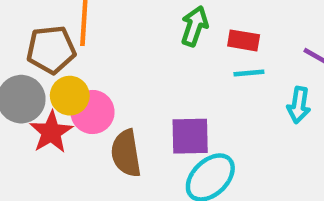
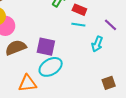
brown semicircle: (126, 153) -> (16, 48), turned 65

